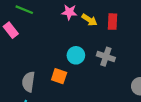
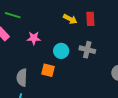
pink star: (69, 12) -> (34, 38), moved

